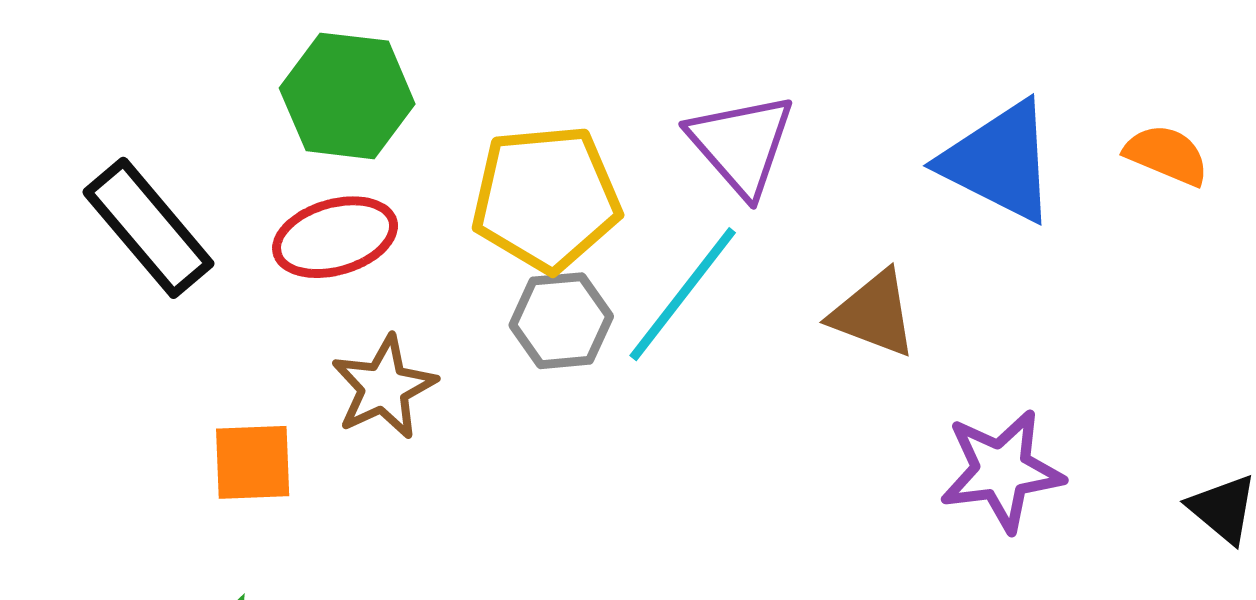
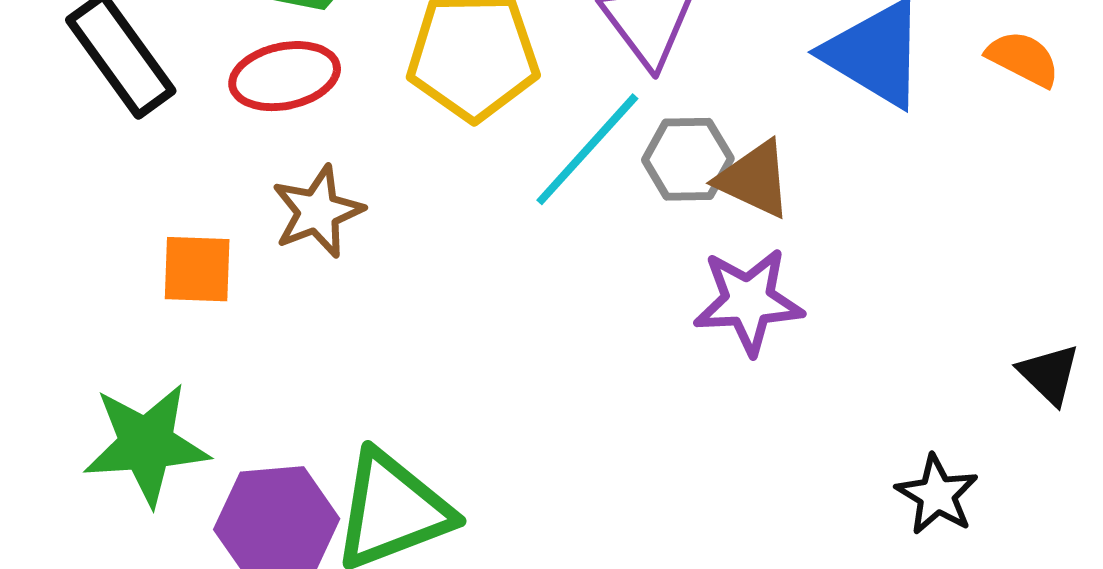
gray hexagon: (561, 321) -> (688, 159), moved
purple star: (1002, 471) -> (748, 301), moved

